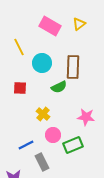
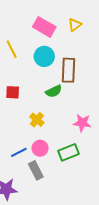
cyan circle: (42, 63) -> (44, 56), moved
pink circle: (53, 135) -> (40, 148), moved

